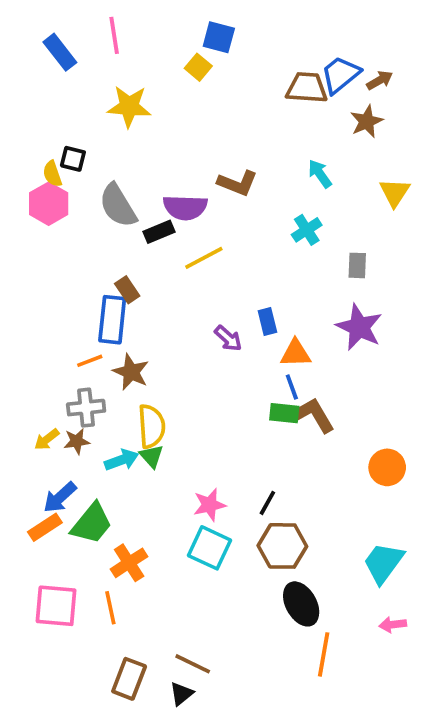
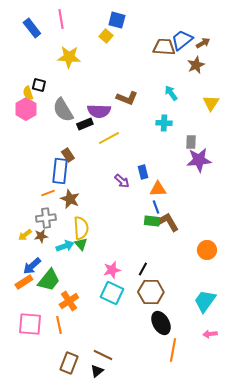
cyan cross: (307, 230) -> (164, 123), turned 35
purple star: (359, 327) -> (199, 160), moved, turned -30

